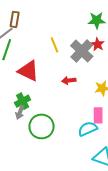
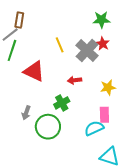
green cross: (23, 101) -> (62, 103), moved

